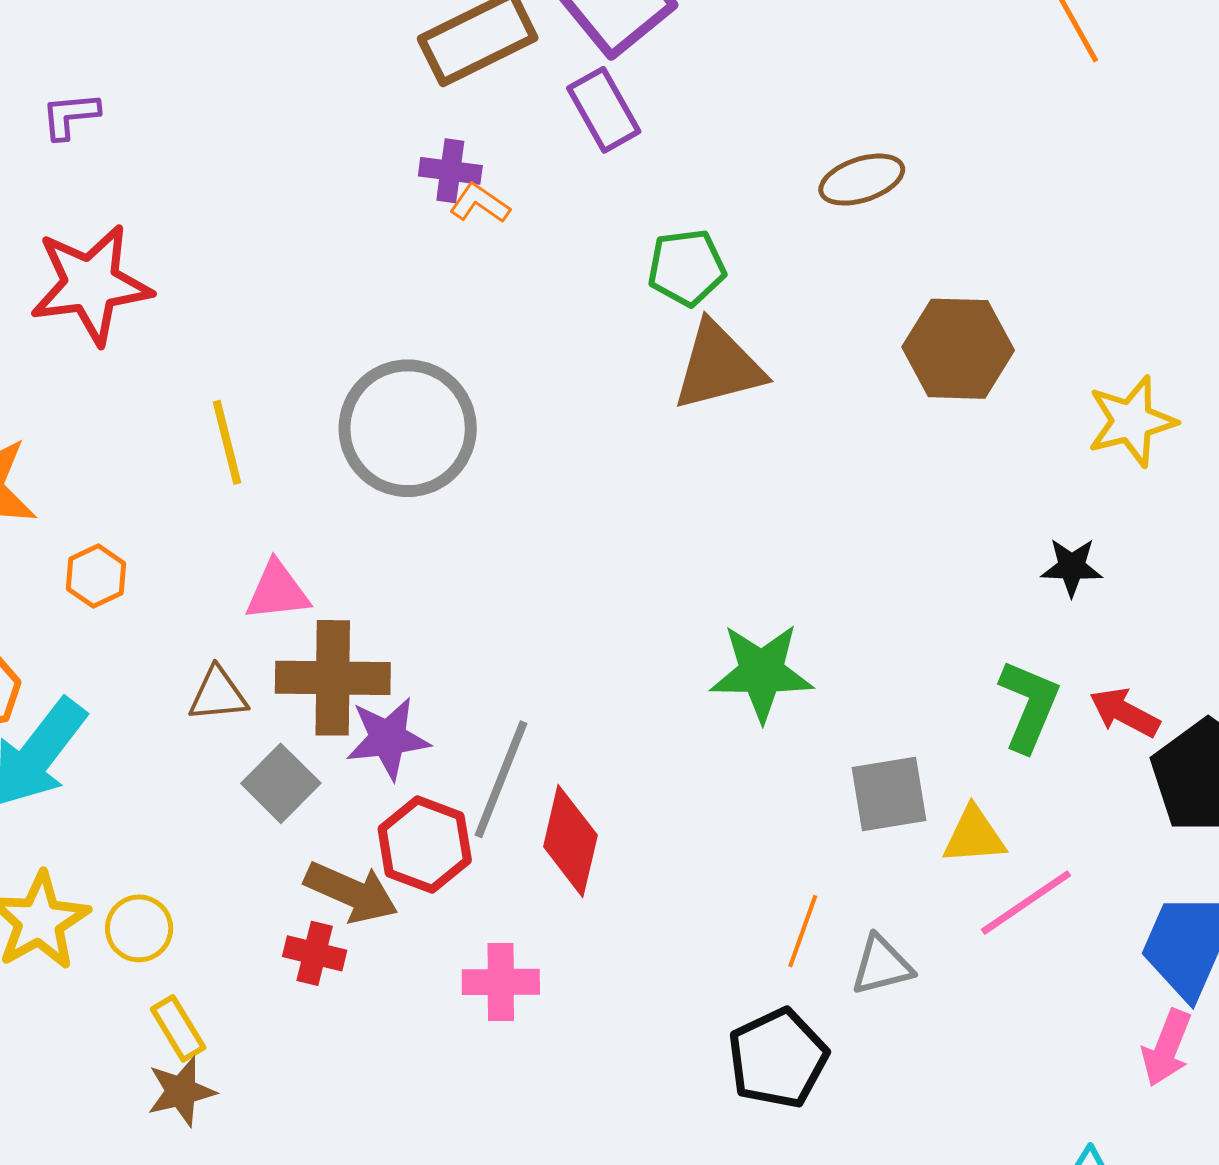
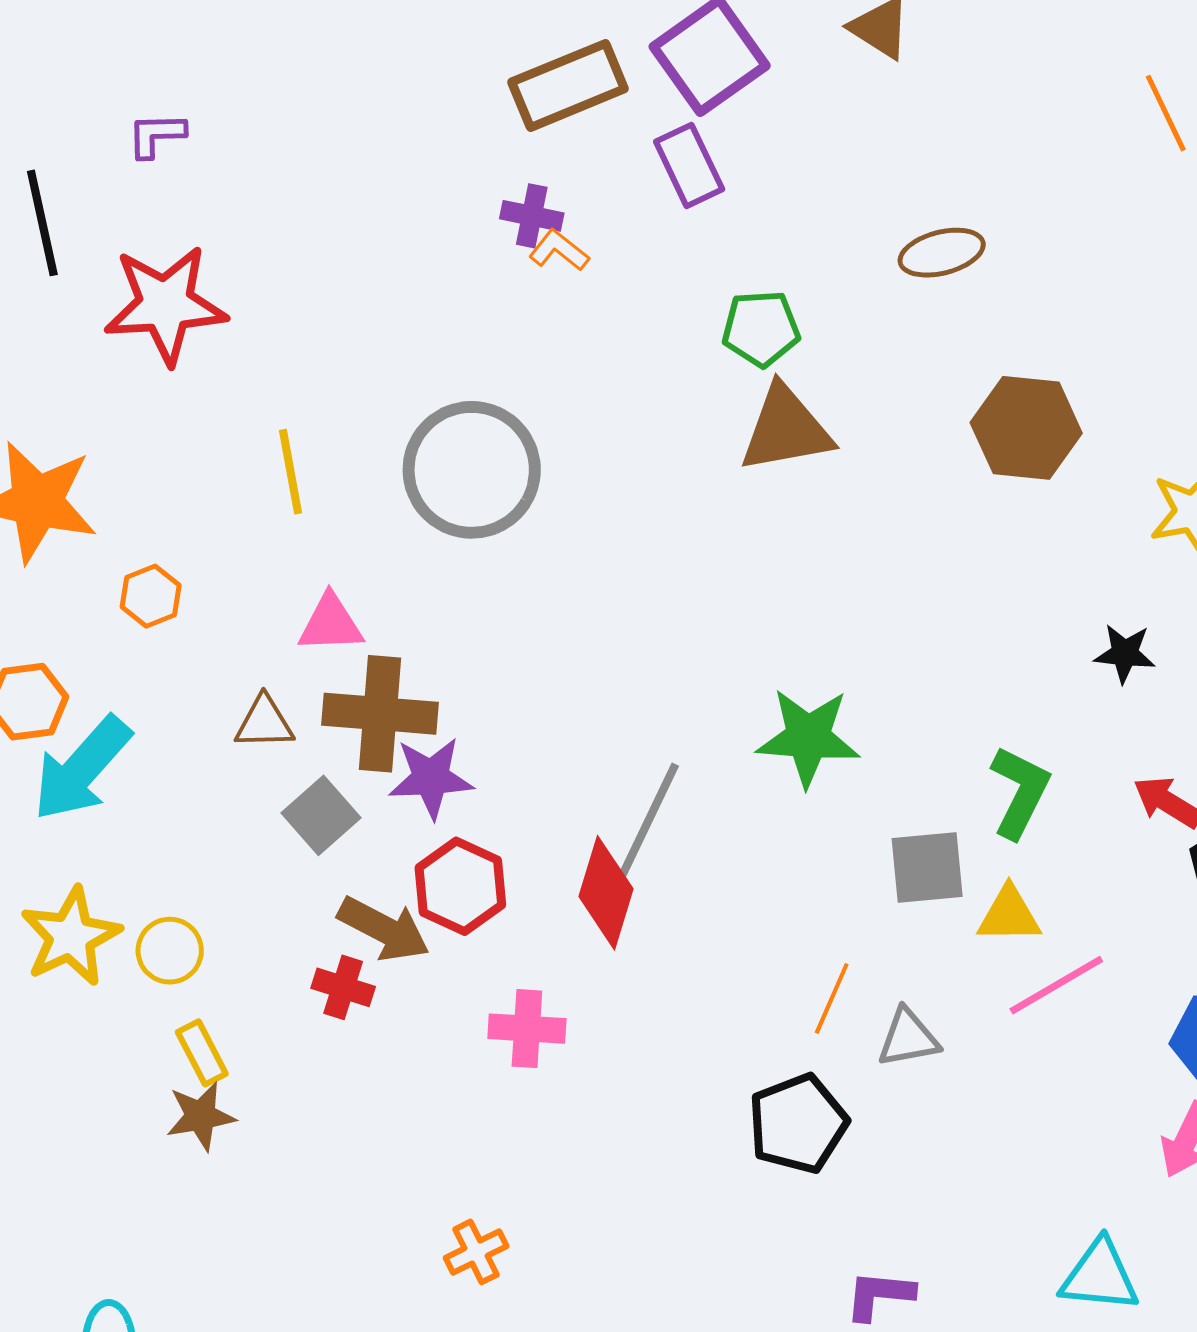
green L-shape: (1029, 706) -> (1020, 792), moved
gray line: (501, 779) -> (649, 820), moved

